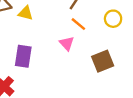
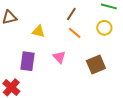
yellow triangle: (25, 13) -> (38, 31), moved
pink triangle: (67, 43) -> (59, 57), moved

